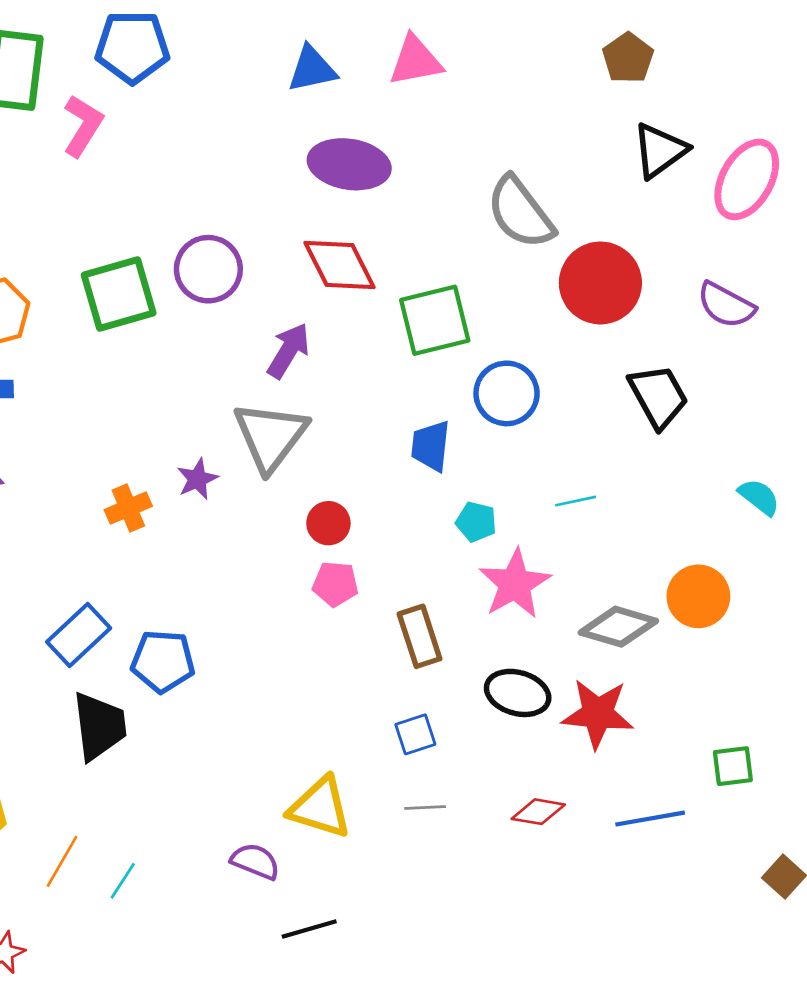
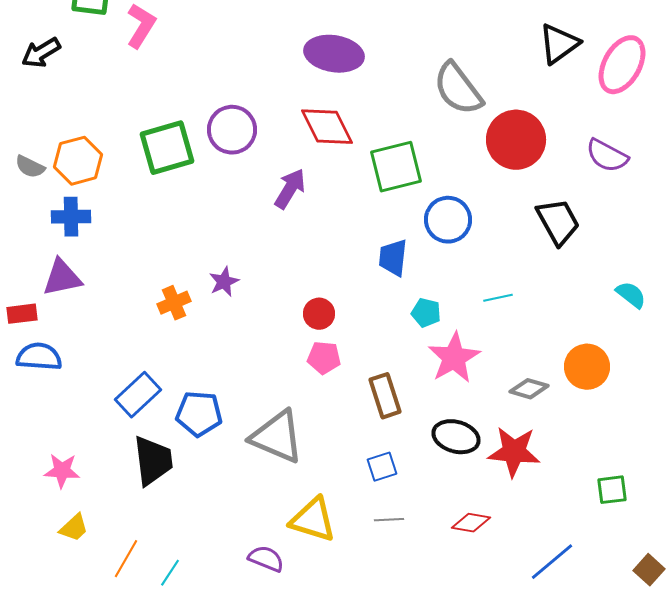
gray triangle: (270, 436) -> (277, 437), moved, turned -44
gray diamond: (618, 627) -> (529, 389), size x0.7
blue line: (650, 819) -> (552, 562), moved, turned -30

